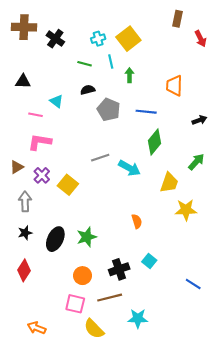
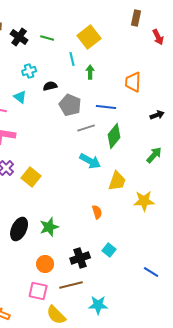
cyan cross: (98, 39) -> (29, 71), moved
green line: (85, 64) -> (47, 38), moved
gray line: (100, 158) -> (86, 128), moved
yellow trapezoid: (169, 183) -> (117, 181), moved

